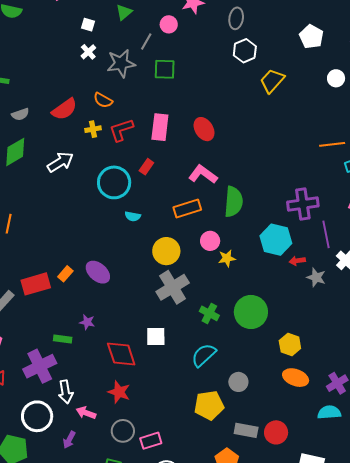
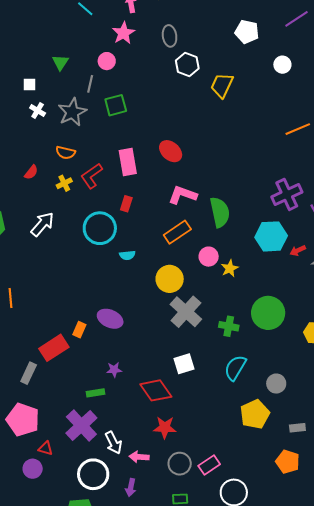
red semicircle: (64, 109) -> (31, 172), size x0.6
gray rectangle: (246, 430) -> (297, 428), size x0.7

